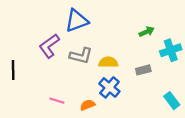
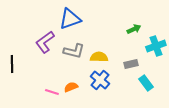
cyan rectangle: (172, 101) -> (146, 83), moved
orange semicircle: (88, 105) -> (71, 87), moved

